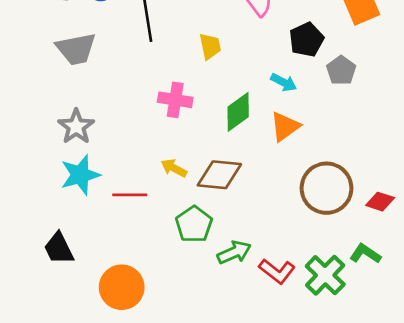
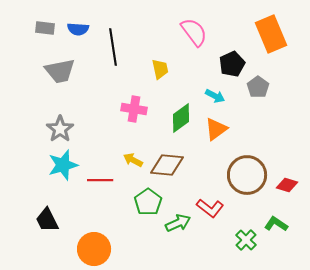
red L-shape: (277, 271) -> (210, 208), moved
green cross: (325, 275) -> (246, 240), size x0.7

